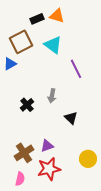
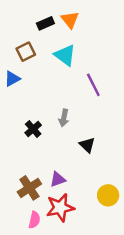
orange triangle: (57, 16) -> (70, 20), turned 35
brown square: (21, 42) -> (26, 52), size x0.7
pink semicircle: (20, 179) -> (34, 220), moved

